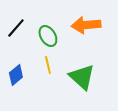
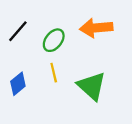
green ellipse: (48, 36) -> (54, 40), turned 70

